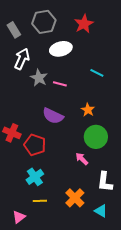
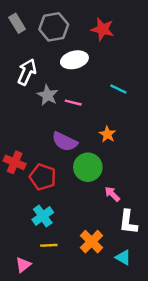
red star: (84, 24) -> (103, 29), turned -30
gray rectangle: (14, 30) -> (17, 23), moved
green circle: (96, 137) -> (88, 167), moved
pink arrow: (82, 159) -> (112, 194), moved

